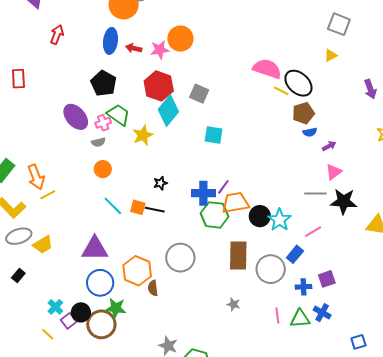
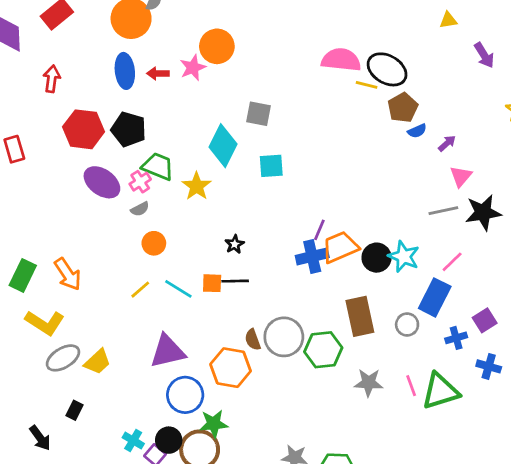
yellow triangle: (331, 55) -> (448, 20), moved, turned 32
red hexagon: (159, 86) -> (84, 129), moved
cyan square: (214, 135) -> (271, 166), moved
blue cross: (203, 193) -> (312, 256), moved
yellow line: (48, 195) -> (140, 290), moved
green hexagon: (215, 215) -> (323, 350), moved
blue rectangle: (295, 254) -> (435, 297), size x1.5
gray circle: (271, 269) -> (407, 325), size x0.6
brown semicircle: (153, 288) -> (253, 340), moved
gray star: (233, 304) -> (369, 383), size x1.5
pink line: (277, 315) -> (411, 386), moved
green triangle: (300, 319) -> (440, 391), moved, size x1.4

